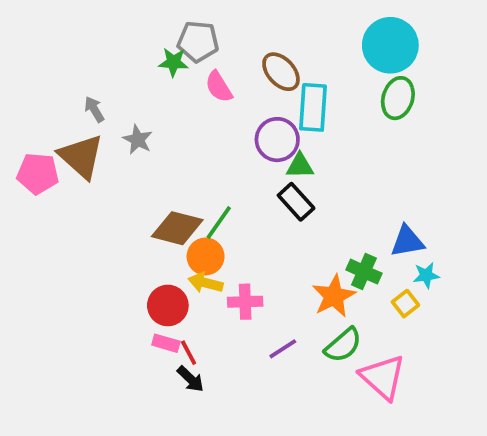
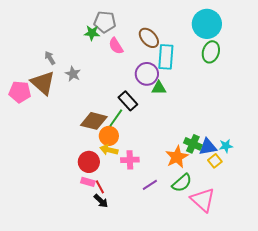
black rectangle: (296, 202) -> (128, 101), moved
blue triangle: (407, 241) -> (208, 147), moved

